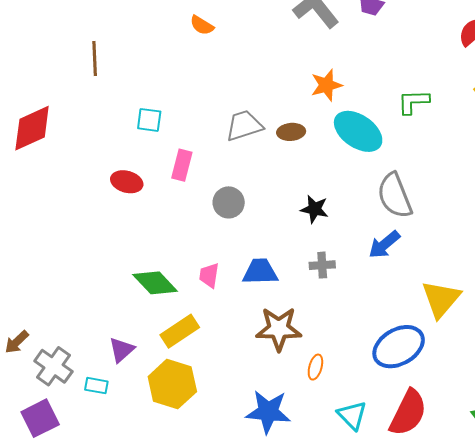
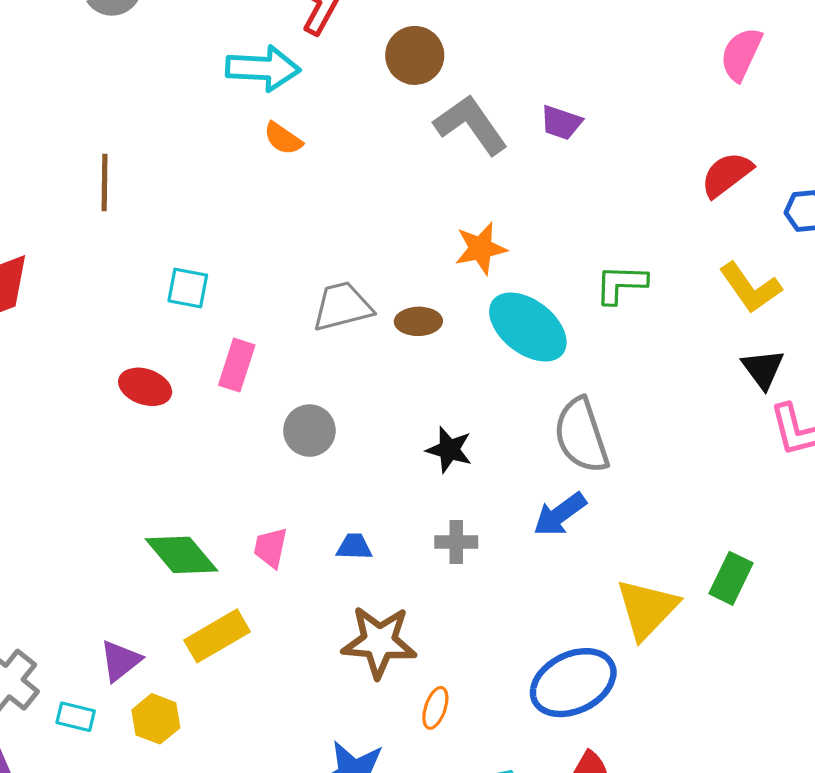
blue trapezoid: (260, 272) -> (354, 547), size x0.6
yellow hexagon: (172, 384) -> (156, 719), moved, size x0.6

